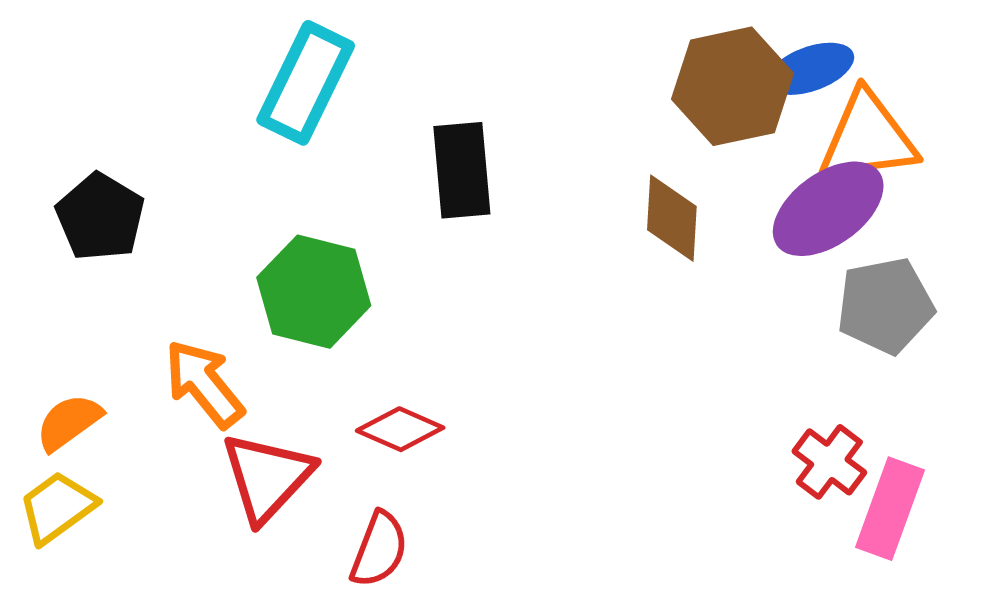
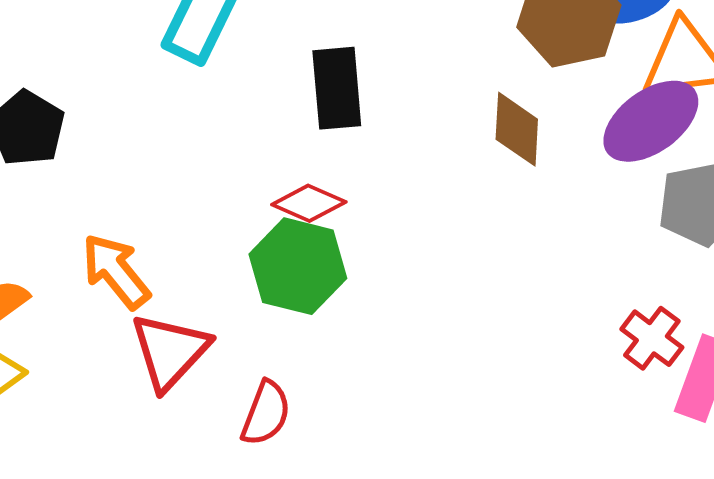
green hexagon: (314, 292) -> (298, 266), moved
red diamond: (400, 429) -> (309, 203), moved

